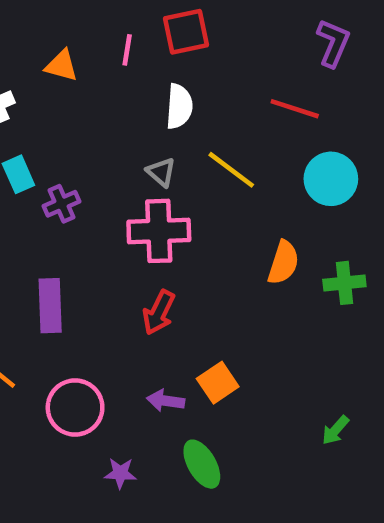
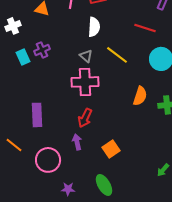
purple cross: (61, 204) -> (42, 50), moved
purple arrow: (166, 401) -> (77, 142), moved, turned 70

